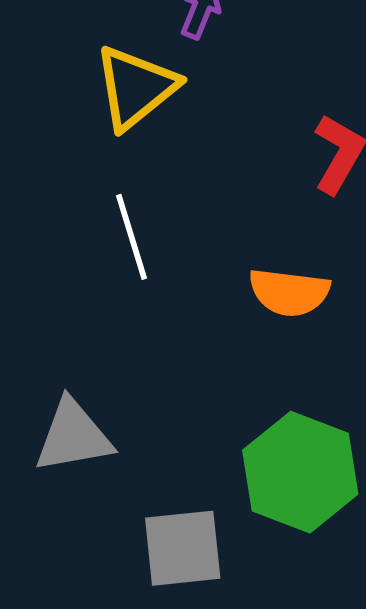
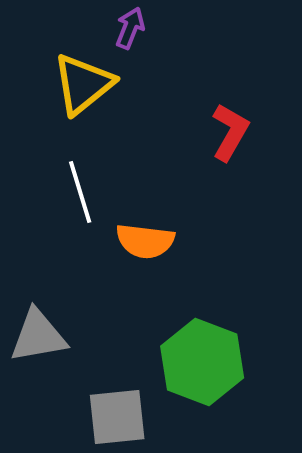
orange semicircle: (289, 292) -> (145, 241), moved

